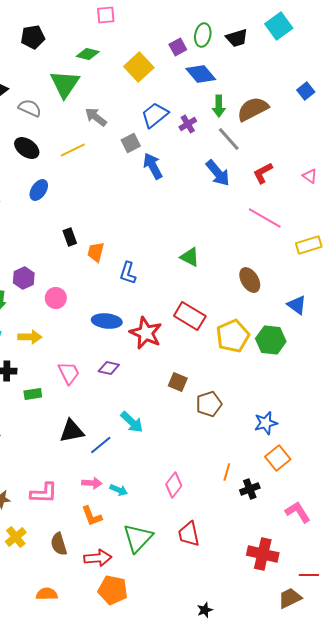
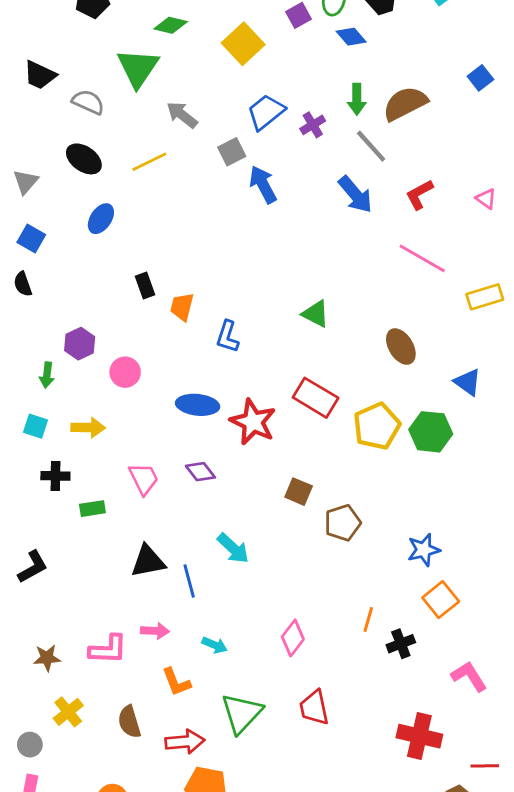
blue diamond: (201, 74) -> (351, 37), moved, size x0.7
purple diamond: (109, 368) -> (200, 472), turned 40
blue line: (101, 445) -> (189, 581), turned -65
pink arrow: (92, 483) -> (155, 631), moved

